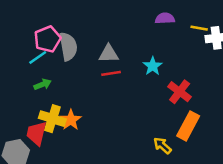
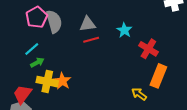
cyan line: (38, 57) -> (32, 49), moved
green arrow: (43, 84) -> (37, 63), moved
red trapezoid: (36, 133) -> (22, 94), moved, turned 30

